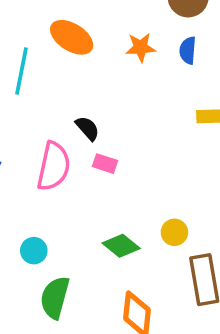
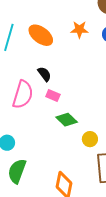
orange ellipse: (72, 37) -> (41, 35), moved
green diamond: (121, 246) -> (67, 120), moved

